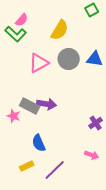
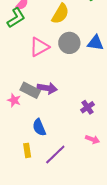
green L-shape: (16, 34) -> (16, 18), turned -75
purple cross: (96, 123) -> (87, 107), moved
yellow rectangle: (27, 166) -> (27, 150), turned -72

